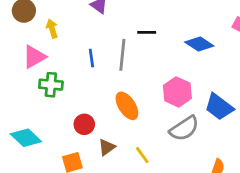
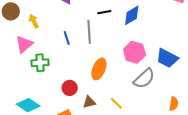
blue diamond: (199, 44) -> (132, 15), moved, turned -55
orange ellipse: (127, 106) -> (99, 69), turned 65
brown triangle: (107, 147) -> (89, 102), turned 32

